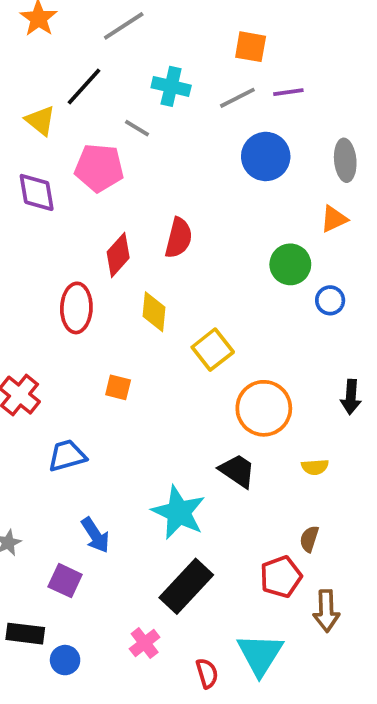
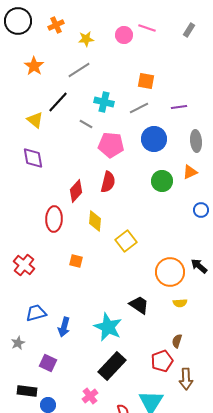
purple line: (288, 92) -> (179, 107), moved
pink pentagon: (99, 168) -> (111, 145), moved
green circle: (290, 264) -> (162, 181), moved
blue circle: (330, 300) -> (201, 210), moved
black arrow: (351, 397) -> (199, 266), turned 126
orange circle: (264, 408) -> (170, 272), moved
blue trapezoid: (67, 456) -> (36, 313), moved
blue arrow: (95, 535) -> (64, 327), moved, turned 48

